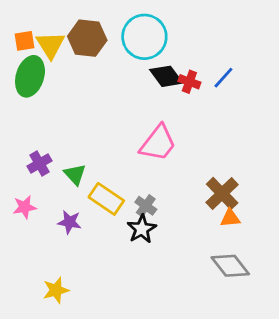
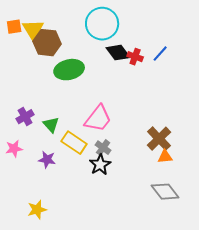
brown hexagon: (87, 38) -> (47, 43), moved
green ellipse: (30, 76) -> (69, 70), moved, turned 60
pink trapezoid: (158, 143) -> (98, 119), moved

